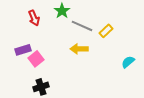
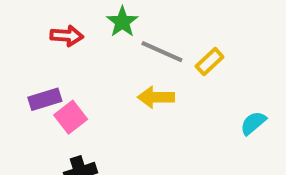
red arrow: (34, 18) -> (67, 36), turned -63

